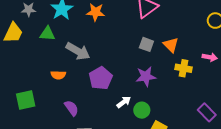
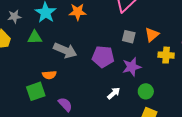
orange triangle: (171, 45) -> (152, 35), turned 42
purple pentagon: (101, 78) -> (103, 57), moved, turned -30
green square: (26, 100) -> (36, 91), moved
green circle: (142, 110) -> (146, 91), moved

